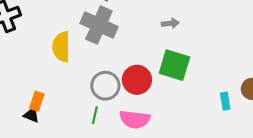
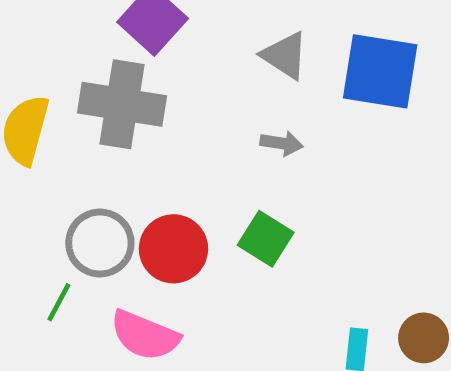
gray cross: (99, 25) -> (122, 104), turned -30
green square: (174, 65) -> (266, 239), size x0.7

